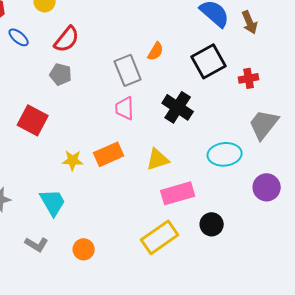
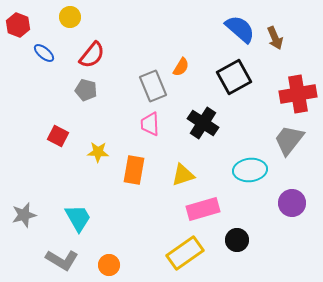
red cross: (249, 78) -> (298, 94), moved, size x1.8
red square: (33, 120) -> (58, 136), size x0.7
orange rectangle: (109, 154) -> (134, 170), turned -56
yellow star: (73, 160) -> (98, 152), moved
gray L-shape: (37, 244) -> (62, 260), size x1.4

